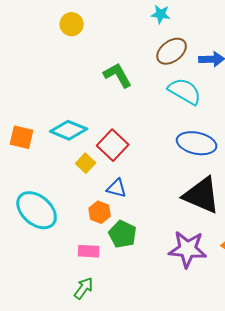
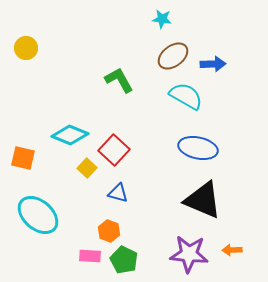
yellow circle: (72, 24) -> (26, 48), moved
orange square: (22, 137) -> (23, 158), moved
orange hexagon: (100, 212) -> (109, 231), moved
green pentagon: (123, 234) -> (124, 260), moved

